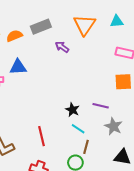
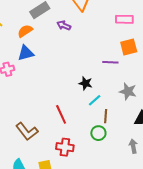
orange semicircle: (14, 36) -> (25, 31), moved
purple line: (101, 106) -> (110, 62), moved
cyan line: (78, 129) -> (95, 100), turned -64

